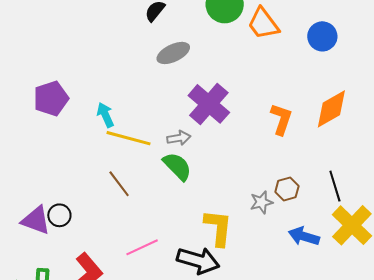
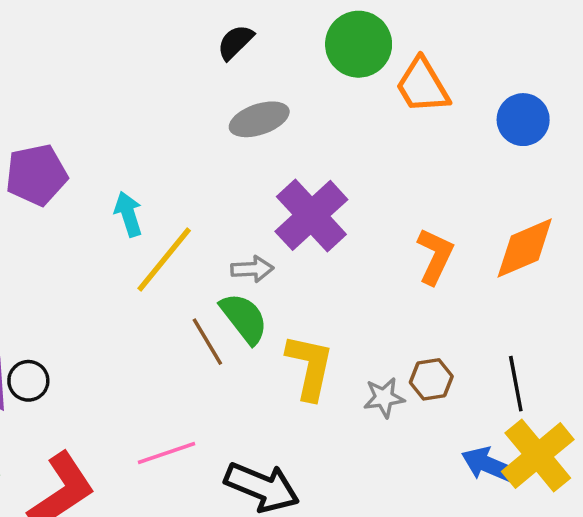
yellow line: (128, 138) -> (164, 259), turned -72
brown line: (119, 184) -> (207, 342), moved
yellow L-shape: (218, 228) -> (310, 367), moved
blue arrow: (304, 236) -> (489, 465), moved

